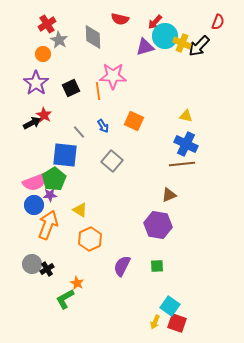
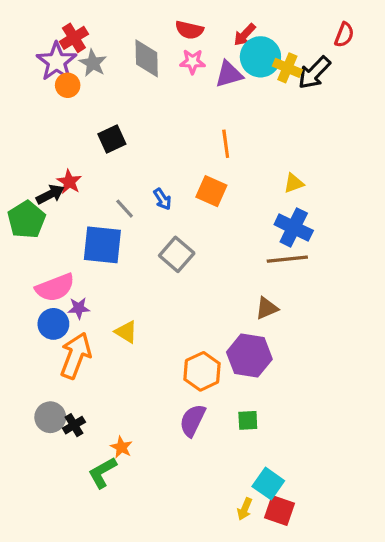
pink star: (113, 76) -> (192, 62), moved, size x0.6
purple star: (36, 83) -> (57, 62), moved
orange line: (98, 91) -> (226, 144), moved
yellow triangle: (186, 116) -> (294, 183), turned -32
green pentagon: (54, 179) -> (27, 220), moved
orange hexagon: (90, 239) -> (202, 371), moved

